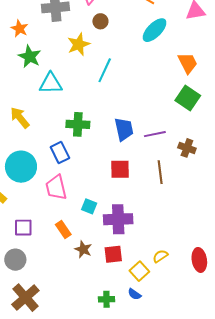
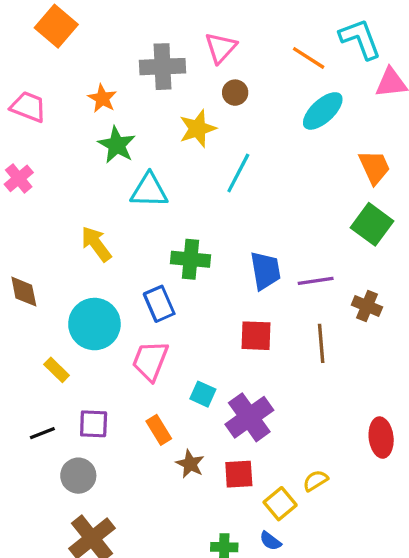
pink trapezoid: (56, 187) -> (150, 361), turned 32
purple cross: (118, 219) -> (249, 417), turned -36
red ellipse: (199, 260) -> (381, 438), moved

